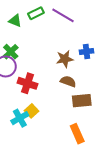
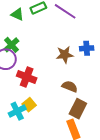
brown semicircle: (68, 81) -> (70, 86), moved
brown rectangle: (82, 101) -> (78, 109), moved, turned -60

